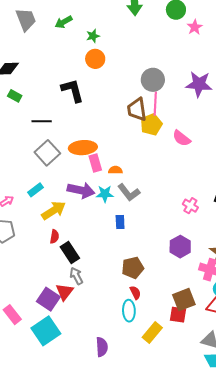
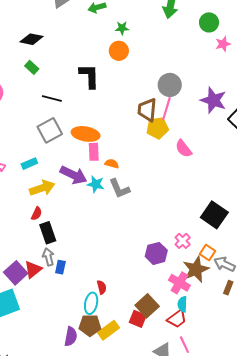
pink cross: (190, 206) -> (183, 241), moved
blue rectangle: (120, 222) -> (60, 267), moved
brown pentagon: (133, 268) -> (90, 325), moved
brown square: (184, 300) -> (147, 306), turned -35
purple semicircle: (102, 347) -> (71, 336), moved

